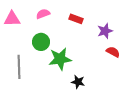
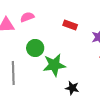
pink semicircle: (43, 14) -> (27, 17), moved

